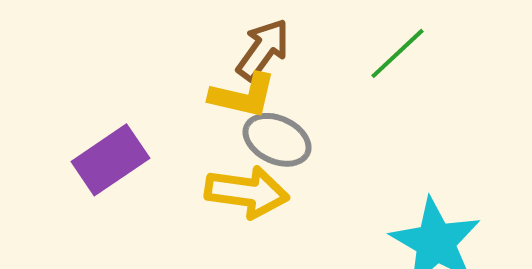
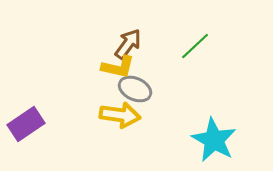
purple rectangle: (110, 160) -> (26, 124), moved

